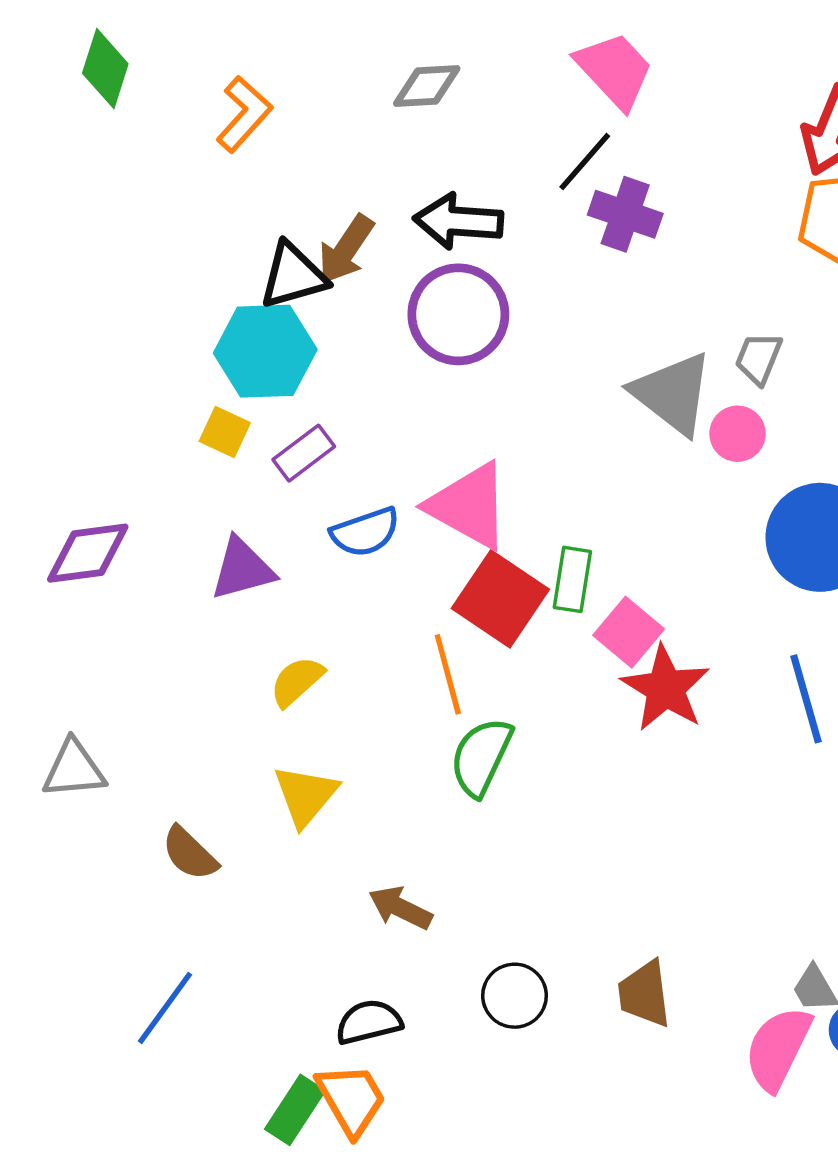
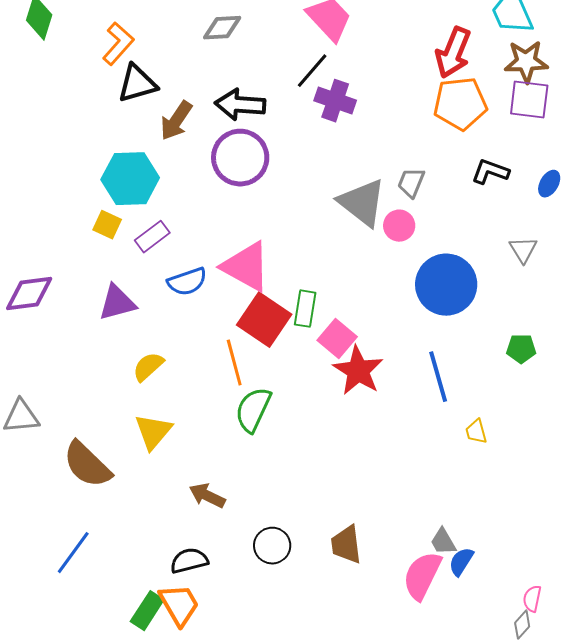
black triangle: (293, 276) -> (137, 84), moved
brown semicircle: (190, 853) -> (87, 465), size x1.5

